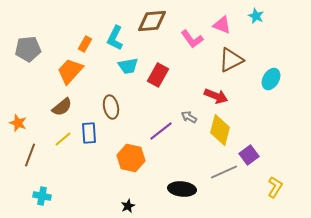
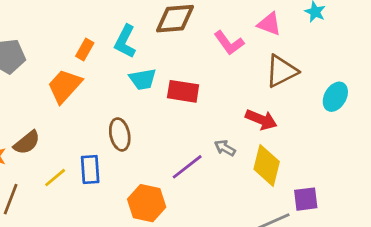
red rectangle: (158, 75) -> (183, 91), turned 70
brown semicircle: (62, 107) -> (27, 143), moved
purple square: (249, 155) -> (306, 199), turned 30

